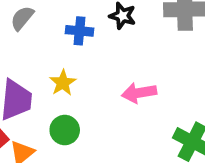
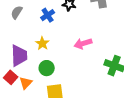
blue cross: (80, 31) -> (48, 15), turned -32

